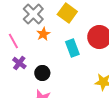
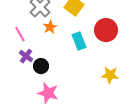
black circle: (42, 73) -> (41, 66), moved

